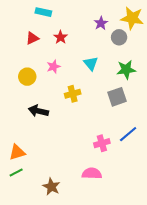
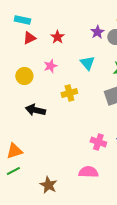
cyan rectangle: (43, 12) -> (22, 20), moved
purple star: (101, 23) -> (97, 32), moved
pink cross: (102, 143) -> (98, 142), turned 35

